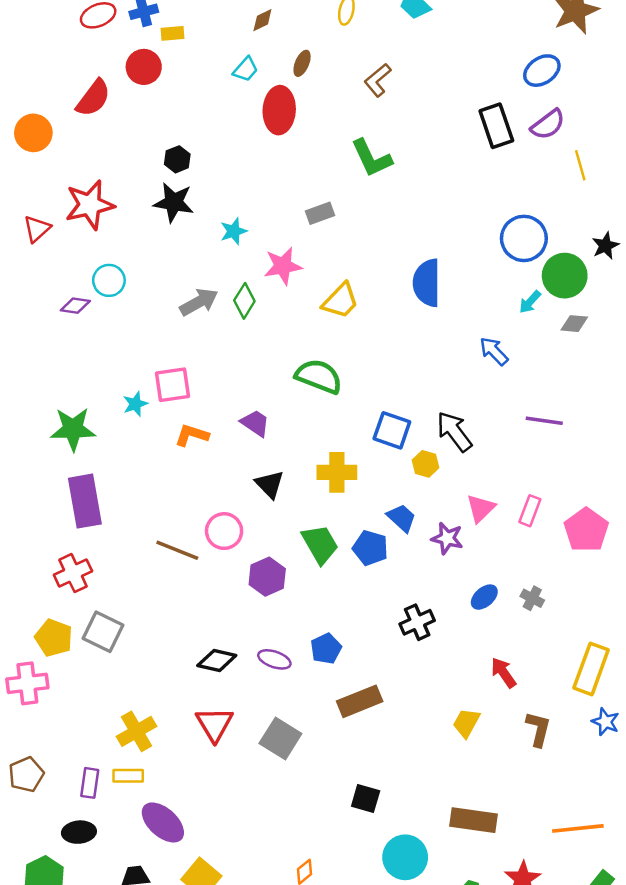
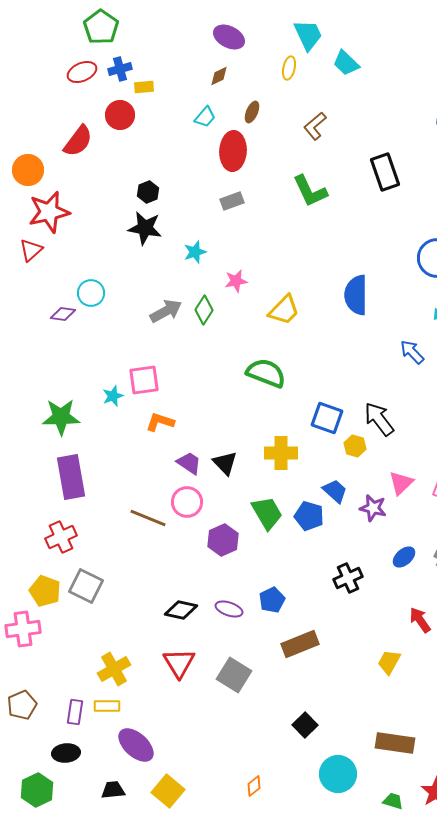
black rectangle: (496, 126) -> (385, 172), moved
red star: (90, 205) -> (49, 212), moved
gray rectangle: (320, 213) -> (232, 201), moved
pink star: (283, 266) -> (236, 281), size x0.7
purple trapezoid: (255, 423) -> (189, 463), moved
black square: (366, 799) -> (305, 725), turned 30

